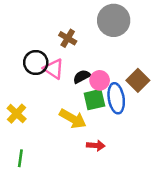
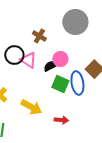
pink circle: (100, 80) -> (60, 59), moved
green square: (94, 100) -> (60, 84), turned 36
yellow arrow: (73, 119) -> (31, 107), moved

